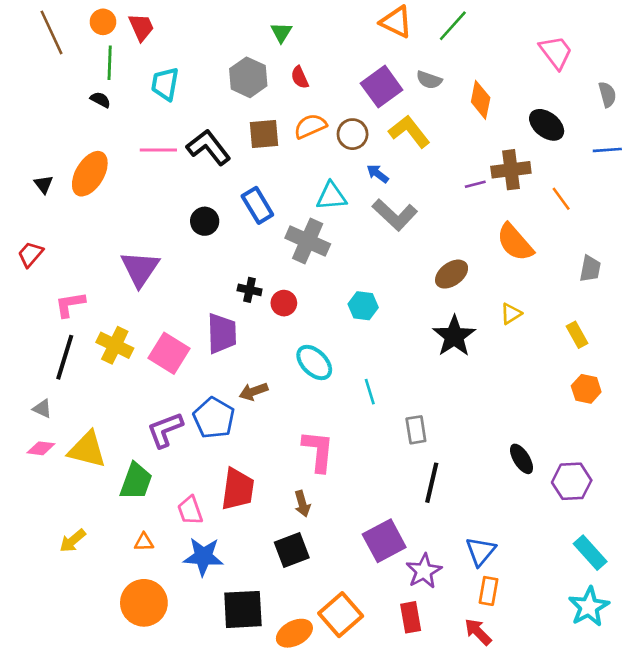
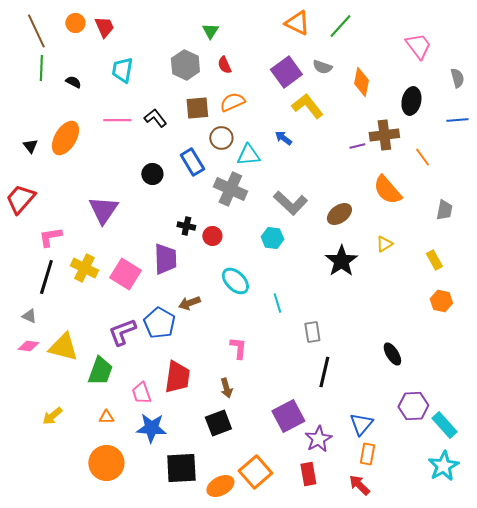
green line: (110, 63) -> (41, 68), moved
black ellipse: (547, 125) -> (411, 101), turned 64
brown circle: (353, 134) -> (221, 138), moved
black L-shape: (209, 147) -> (155, 118), size x0.7
gray L-shape: (395, 215) -> (290, 203), moved
red trapezoid: (30, 254) -> (20, 199), size x1.5
pink L-shape: (318, 451) -> (238, 348), size x0.7
purple hexagon: (572, 481) -> (413, 406), moved

